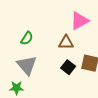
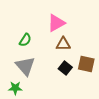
pink triangle: (79, 21) -> (56, 23), moved

